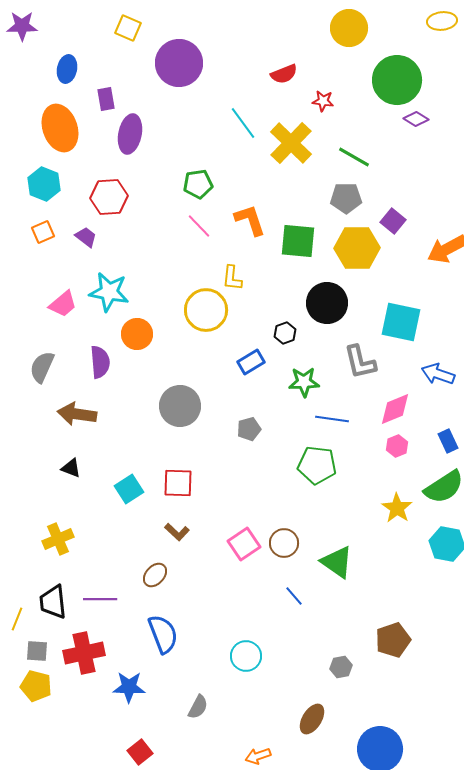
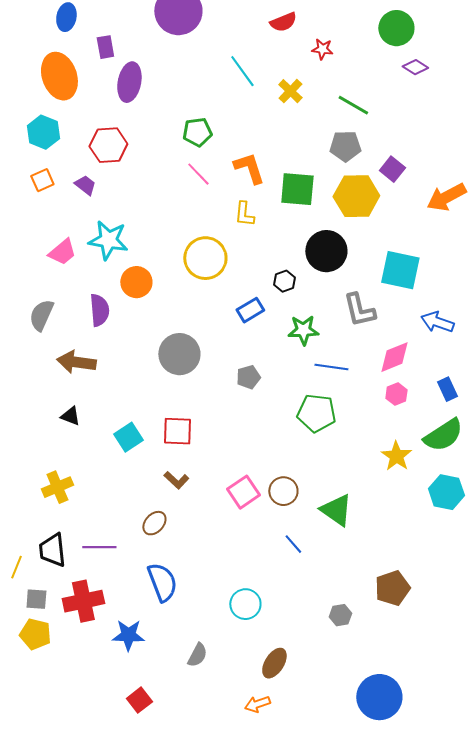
green circle: (397, 80) -> (396, 28), size x0.7
yellow cross: (291, 143) -> (290, 91), size x0.6
yellow L-shape: (232, 278) -> (244, 214), moved
brown ellipse: (312, 719) -> (274, 663), moved

